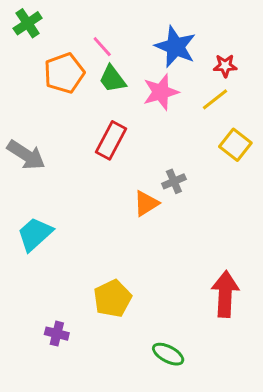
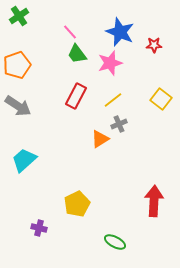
orange pentagon: (64, 73) -> (17, 65), moved
yellow line: (215, 99) -> (113, 100), moved

